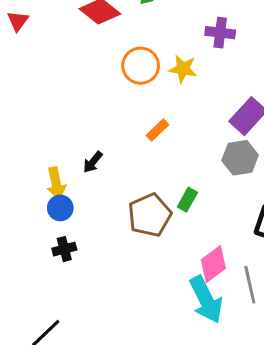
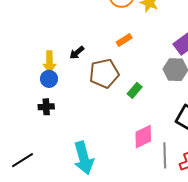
brown pentagon: (150, 215) -> (104, 73), moved
cyan arrow: (206, 300) -> (84, 158), moved

